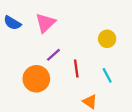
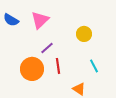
yellow circle: (107, 39) -> (84, 34), moved
red line: (76, 69) -> (58, 66), moved

